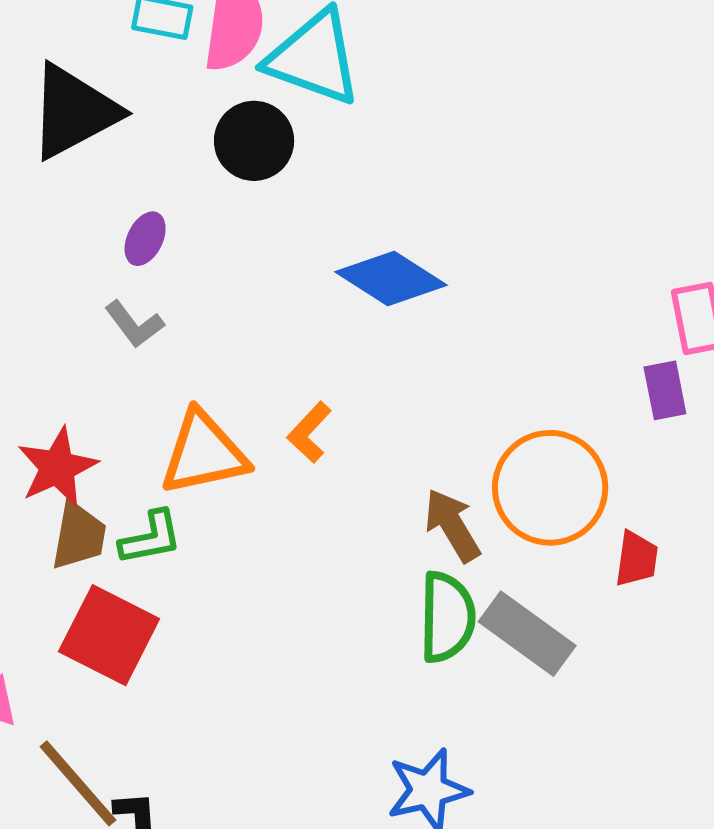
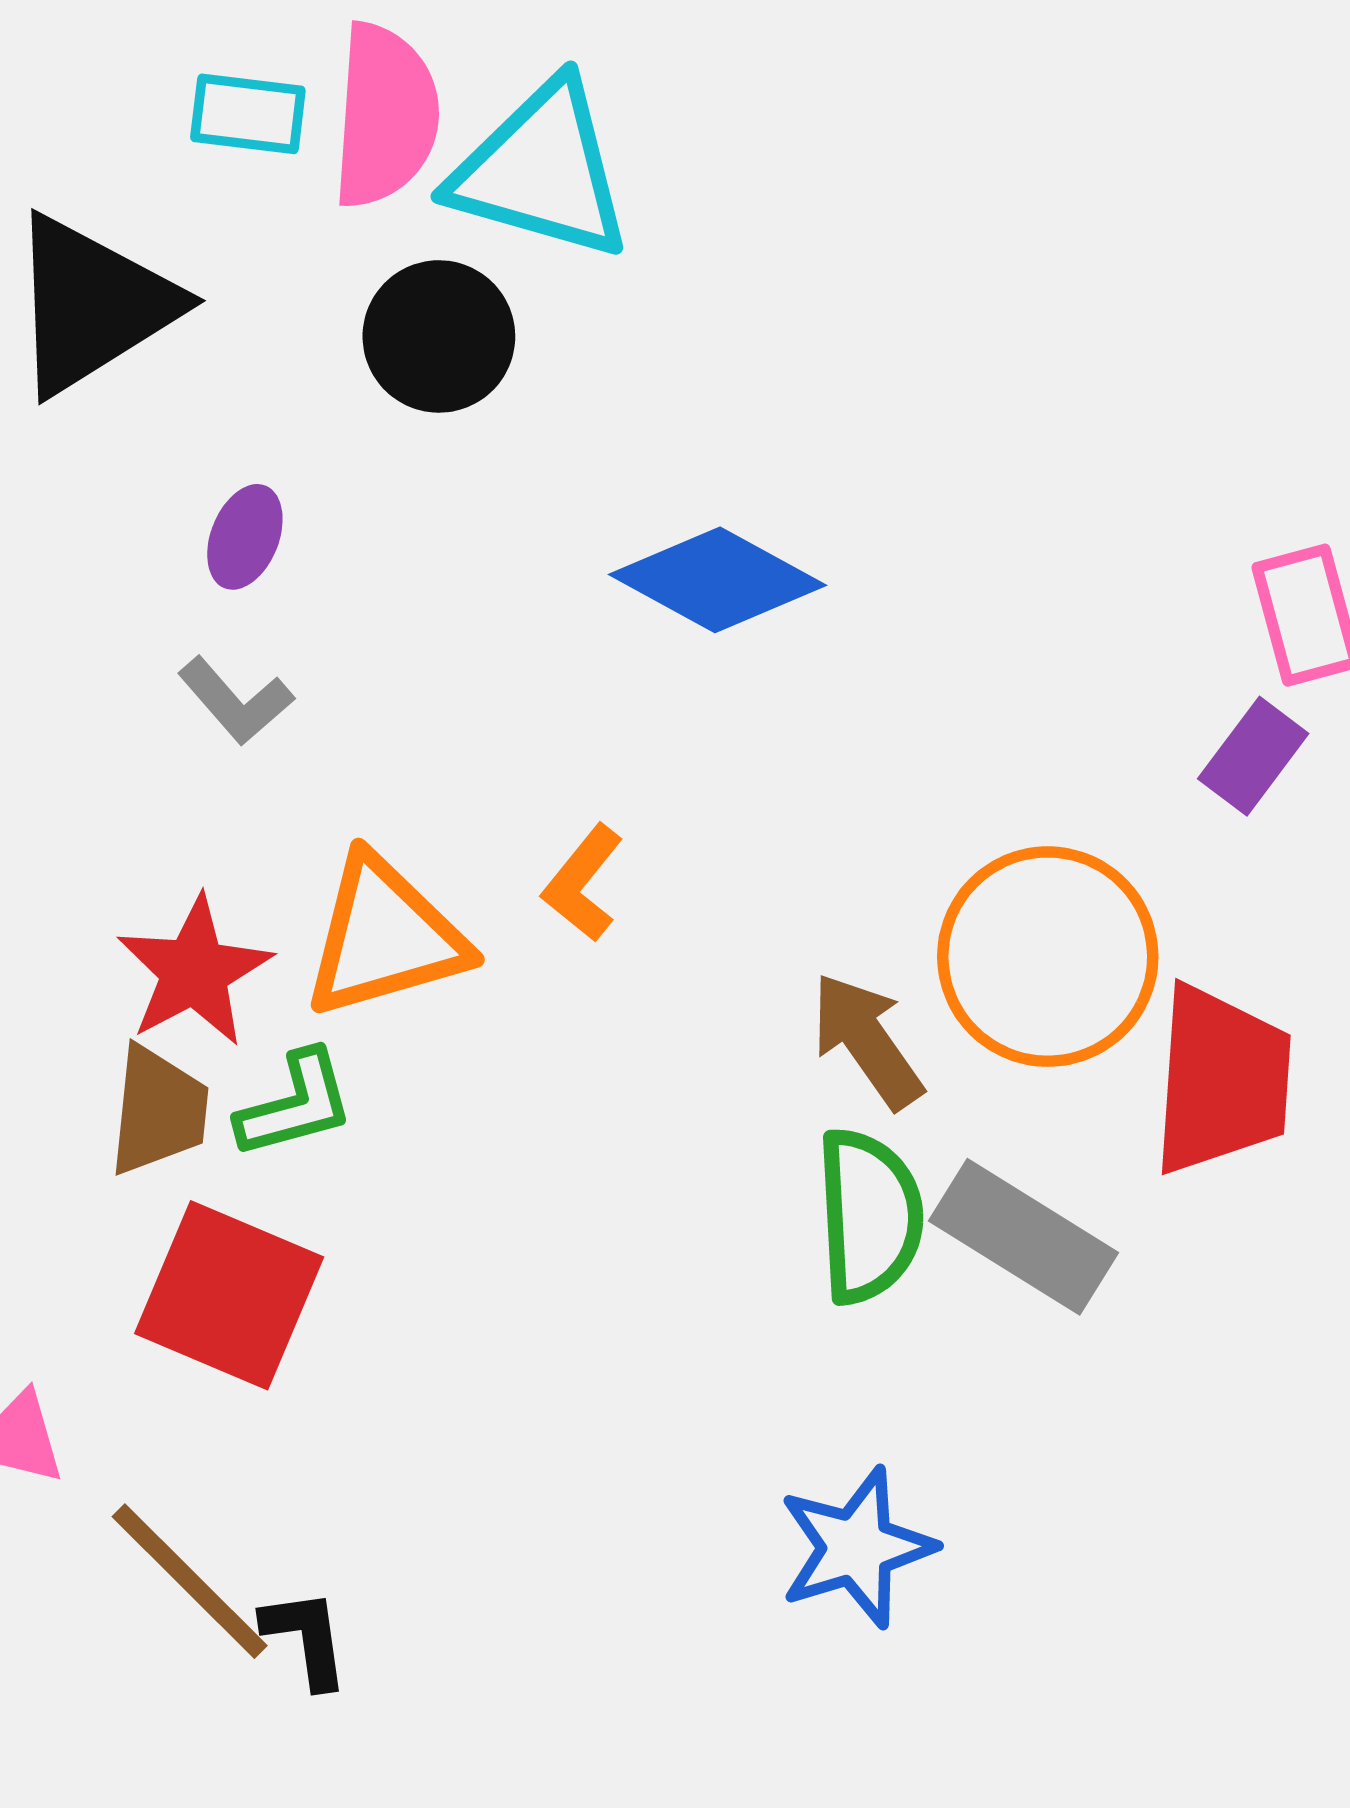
purple rectangle: (665, 390) -> (1253, 756), turned 52
red star: (57, 467) -> (194, 971), moved
red trapezoid: (636, 559) -> (1221, 1080), size x1.8

